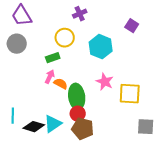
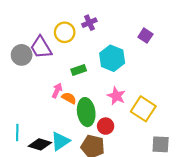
purple trapezoid: (22, 16) -> (41, 47), moved
yellow circle: (65, 38) -> (65, 32), moved
green rectangle: (53, 58) -> (79, 70), moved
yellow square: (130, 94) -> (143, 109), turned 30
red circle: (78, 114) -> (106, 126), moved

